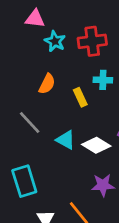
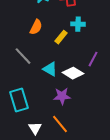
yellow rectangle: (80, 97) -> (61, 37), turned 64
purple star: (103, 185) -> (62, 96), moved

